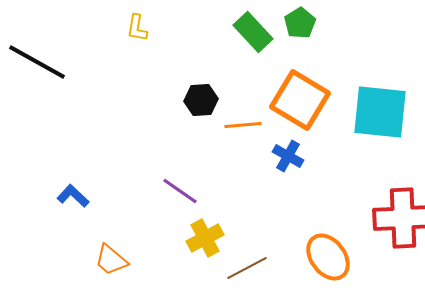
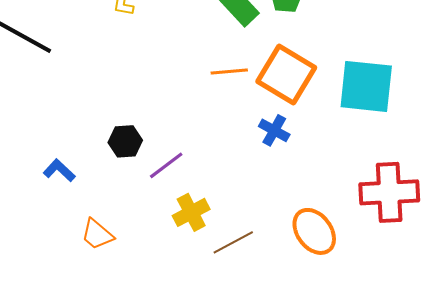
black hexagon: (201, 100) -> (125, 141), moved
orange line: (243, 125) -> (229, 71), moved
purple line: (180, 191) -> (166, 165), turned -72

